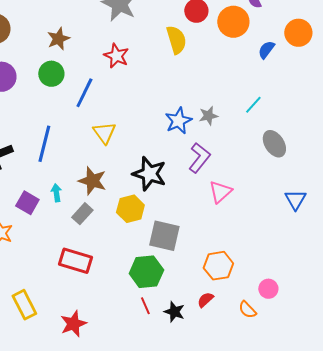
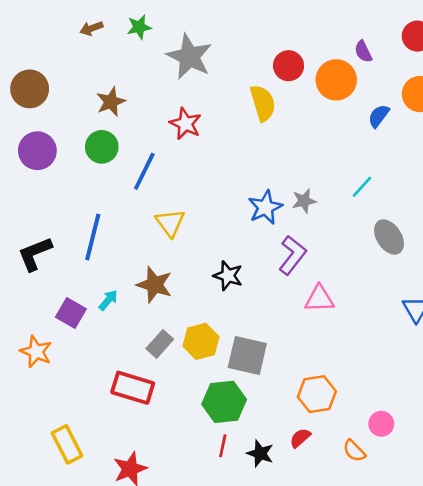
black star: (149, 174) -> (228, 276), size x0.7
pink triangle: (220, 192) -> (319, 299), turned 40
cyan arrow: (56, 193) -> (108, 300), turned 48
yellow hexagon: (130, 209) -> (201, 341), moved
gray rectangle: (82, 214) -> (160, 344), moved
red line: (145, 306) -> (223, 446), turned 36

